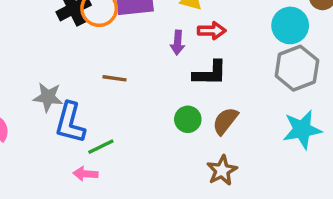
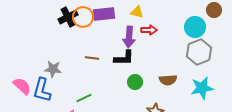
purple arrow: (178, 43) -> (129, 37), size x1.5
black L-shape: (210, 73) -> (124, 58), moved
brown semicircle: (225, 121) -> (168, 80), moved, turned -132
blue L-shape: (70, 123) -> (42, 90), moved

